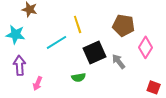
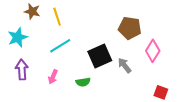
yellow line: (78, 24) -> (57, 17), moved
cyan star: (16, 34) -> (18, 37), turned -30
pink arrow: (38, 83) -> (53, 77), moved

